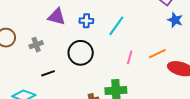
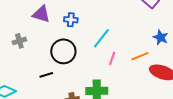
blue star: (175, 20) -> (161, 37), moved
cyan line: (116, 26) -> (101, 38), moved
black line: (48, 73) -> (46, 75), moved

